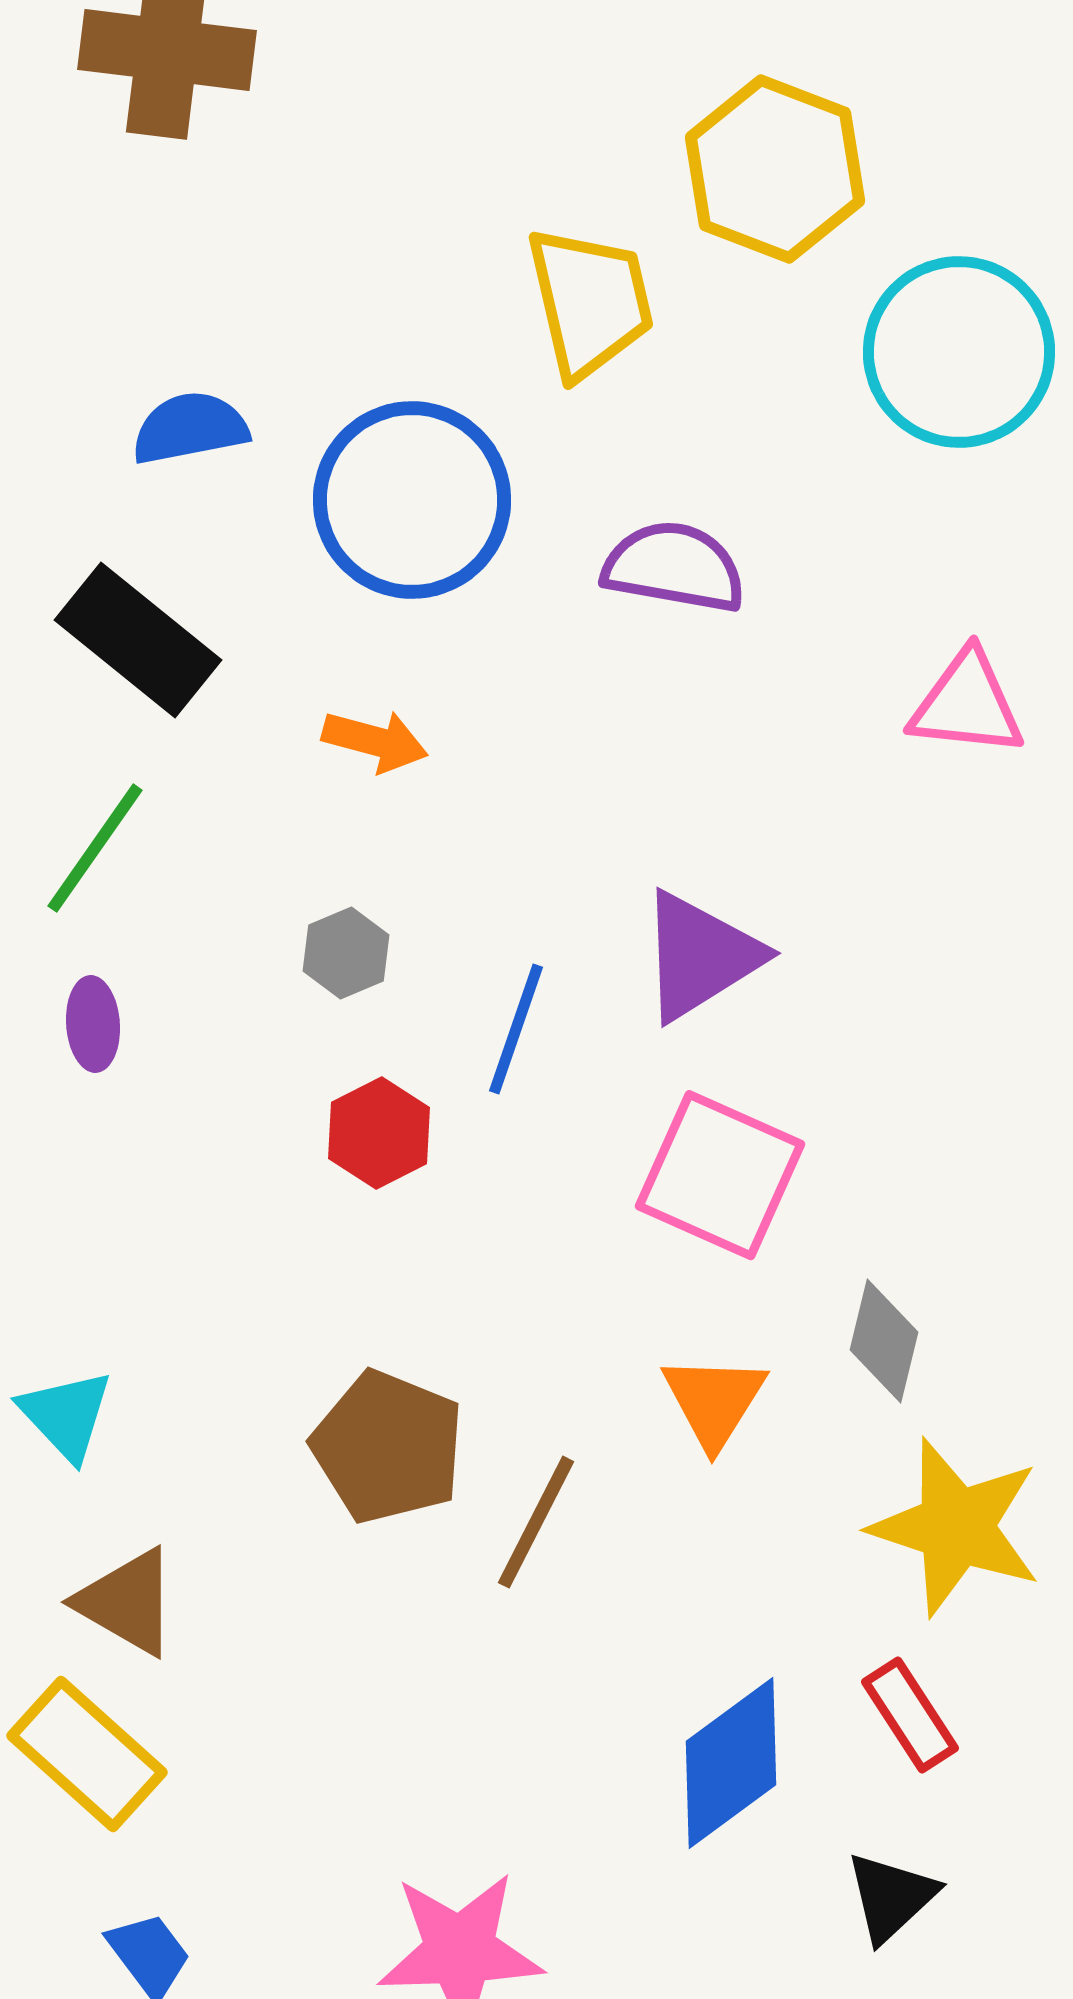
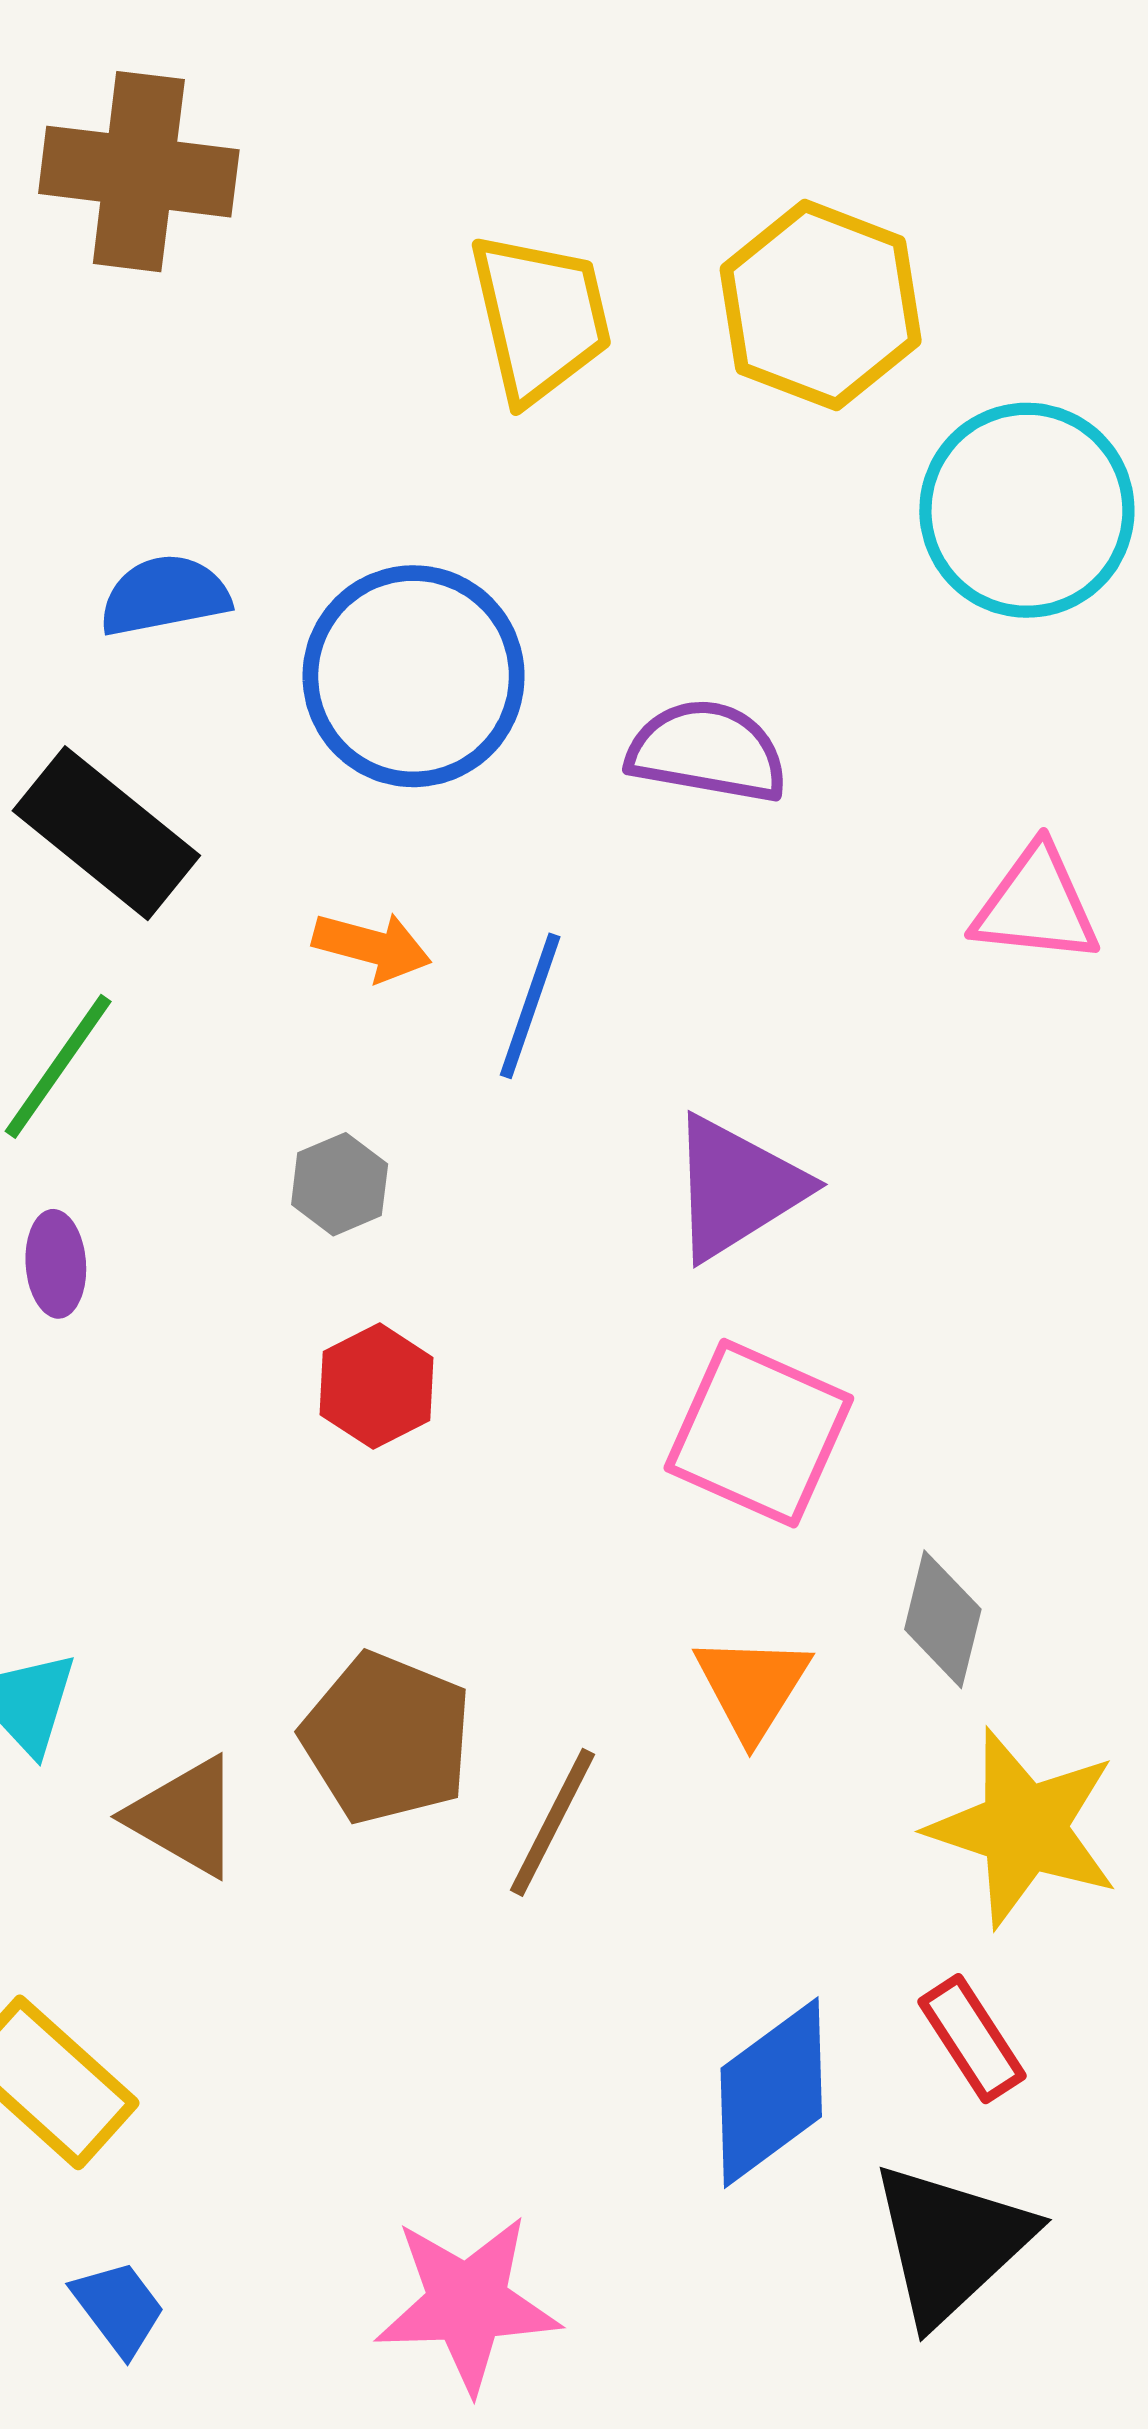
yellow trapezoid: (590, 302) -> (540, 317), moved
blue line: (516, 1029) -> (530, 1006), moved
brown triangle: (127, 1602) -> (185, 1817), moved
black triangle: (891, 1897) -> (951, 2243), size x1.6

